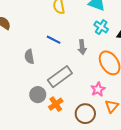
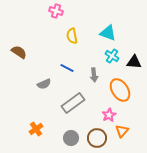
gray semicircle: (29, 57) -> (44, 84), turned -104
gray circle: (38, 95) -> (71, 138), moved
orange cross: (56, 104) -> (36, 129), moved

